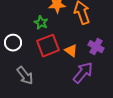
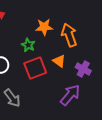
orange triangle: (71, 51) -> (59, 61), moved

